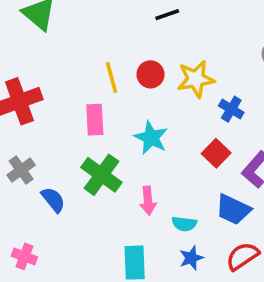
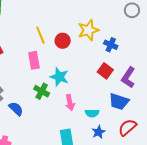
red circle: (151, 74) -> (63, 41), moved
cyan star: (151, 138) -> (59, 77), moved
green cross: (101, 175) -> (42, 91), size x0.7

